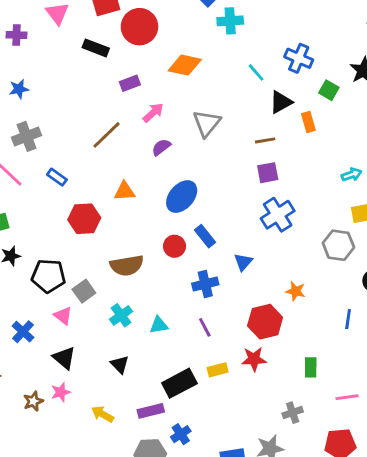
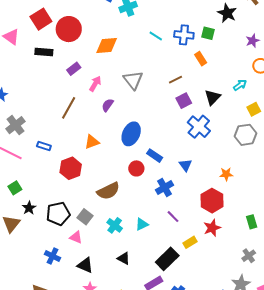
blue cross: (299, 58) -> (184, 35), moved
black triangle: (281, 102) -> (213, 97), moved

